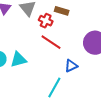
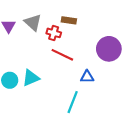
blue triangle: (71, 66) -> (87, 77), turned 32

